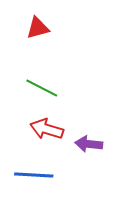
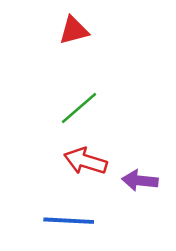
green line: (42, 88) -> (79, 108), turned -68

